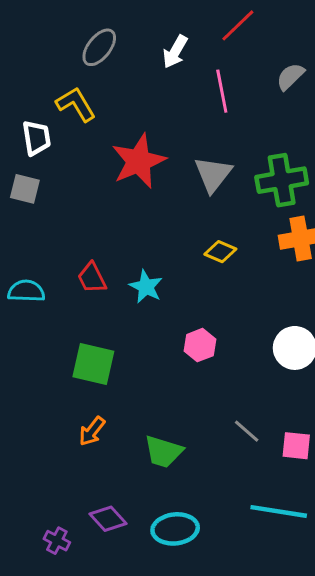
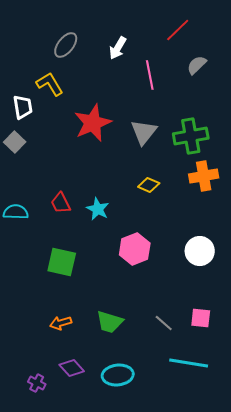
red line: (238, 25) -> (178, 30), moved
gray square: (25, 189) -> (15, 142), turned 30
pink hexagon: (200, 345) -> (135, 249), size x1.4
orange arrow: (92, 431) -> (61, 323), moved, turned 35
gray line: (247, 431) -> (164, 323), moved

